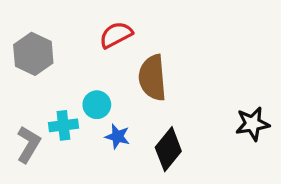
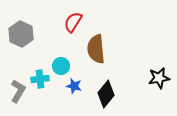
red semicircle: (116, 35) -> (73, 22), turned -30

